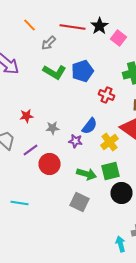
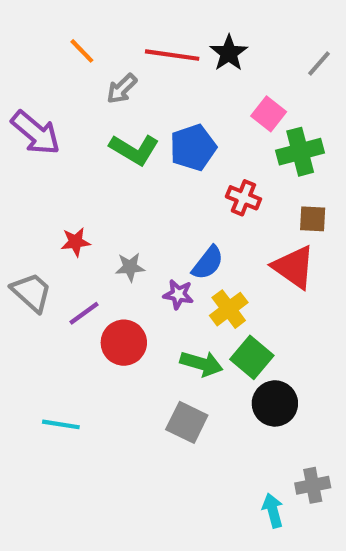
pink square: (118, 38) -> (269, 114), moved
yellow cross: (110, 142) -> (229, 309), moved
green square: (110, 171) -> (252, 357), turned -36

